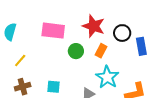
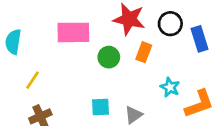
cyan star: (107, 77) -> (170, 87), moved, size x0.6
cyan square: (54, 87) -> (101, 107), moved

